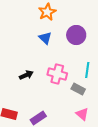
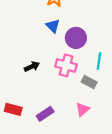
purple circle: (76, 35) -> (76, 38), moved
pink triangle: (82, 114) -> (83, 109), moved, turned 40

